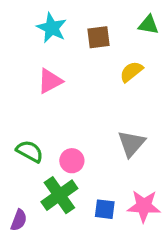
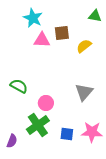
brown square: (98, 37) -> (62, 33), moved
pink triangle: (50, 81) -> (42, 40), moved, turned 30
green semicircle: (30, 151) -> (19, 86), moved

